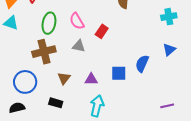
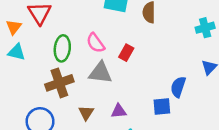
gray triangle: (79, 46) -> (100, 73), size x1.5
blue square: (119, 73) -> (162, 107), moved

